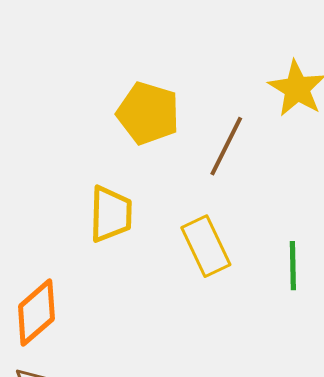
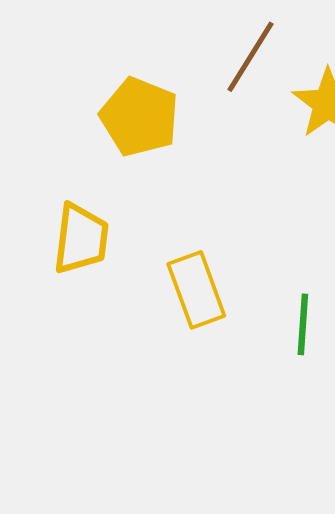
brown line: (226, 146) -> (251, 57), moved

